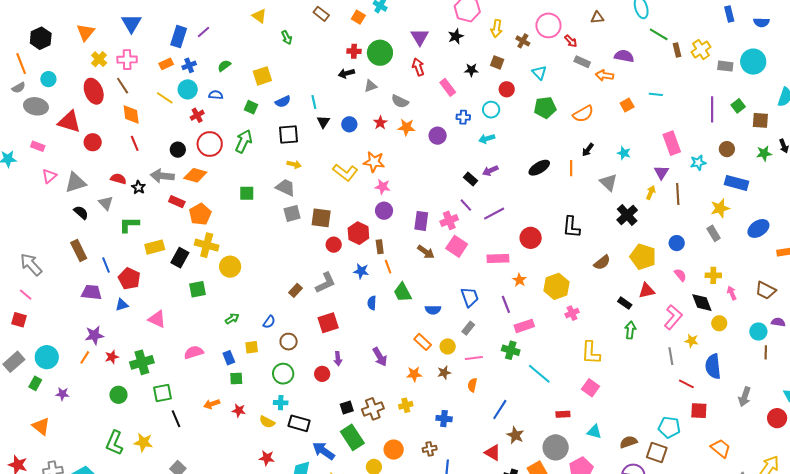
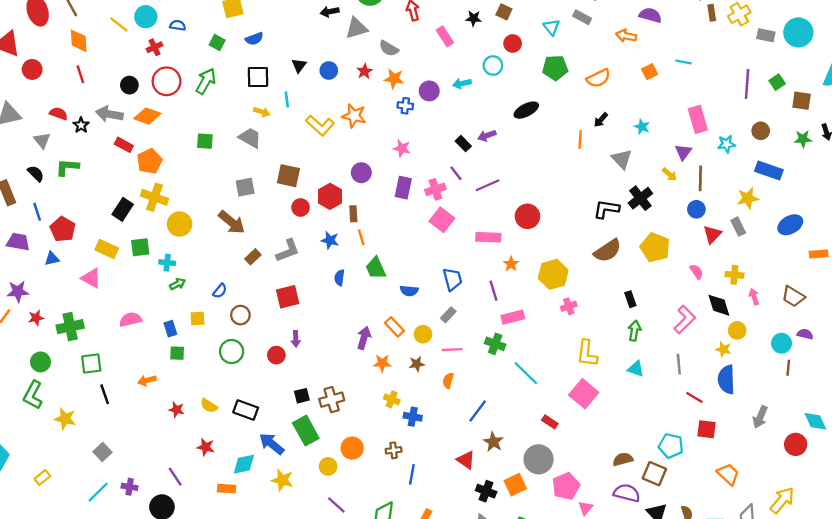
gray rectangle: (582, 62) -> (582, 17), moved
gray triangle: (371, 86) -> (356, 28), size x1.5
cyan line: (314, 102) -> (287, 99), moved
blue cross: (463, 117) -> (405, 106), moved
cyan arrow: (487, 139) -> (462, 83), moved
black ellipse: (539, 168) -> (526, 110), moved
pink star: (383, 187) -> (402, 148), moved
yellow arrow: (651, 193) -> (669, 174), turned 104
black semicircle: (81, 212) -> (36, 174), moved
gray square: (292, 213) -> (245, 187), moved
black L-shape: (571, 227) -> (606, 209), moved, turned 90
blue circle: (677, 243) -> (696, 209), moved
yellow rectangle: (155, 247) -> (107, 249), moved, turned 36
brown arrow: (426, 252) -> (232, 222), moved, size x1.4
brown semicircle: (602, 262) -> (608, 251), size x1.4
red triangle: (647, 291) -> (712, 234), moved, turned -36
black rectangle: (625, 303) -> (630, 299), turned 32
yellow star: (692, 341) -> (723, 349), moved
purple arrow: (380, 357) -> (364, 338), moved, turned -138
pink square: (590, 388) -> (584, 394), size x1.4
cyan cross: (281, 403) -> (167, 263), moved
yellow cross: (406, 405) -> (392, 399), moved, turned 32
red star: (239, 410) -> (176, 410), moved
red rectangle: (563, 414) -> (550, 422), turned 32
cyan triangle: (594, 432) -> (636, 369), moved
green L-shape: (114, 443) -> (33, 395), moved

